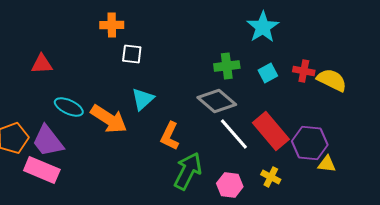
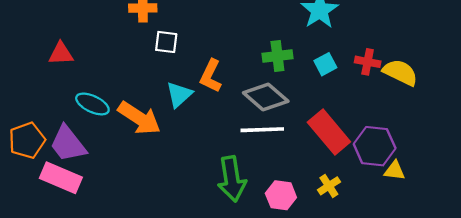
white line: (234, 134) -> (262, 130), moved, turned -51
orange L-shape: (170, 136) -> (211, 76), moved
green arrow: (188, 171) -> (232, 179), turned 144
yellow cross: (271, 177) -> (329, 186), turned 30

